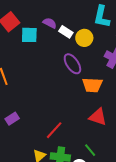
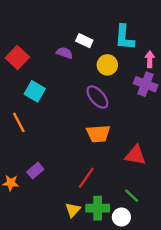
white rectangle: (66, 32) -> (84, 41), moved
cyan square: (29, 35) -> (35, 91), moved, turned 36
orange trapezoid: (92, 85) -> (98, 134), moved

